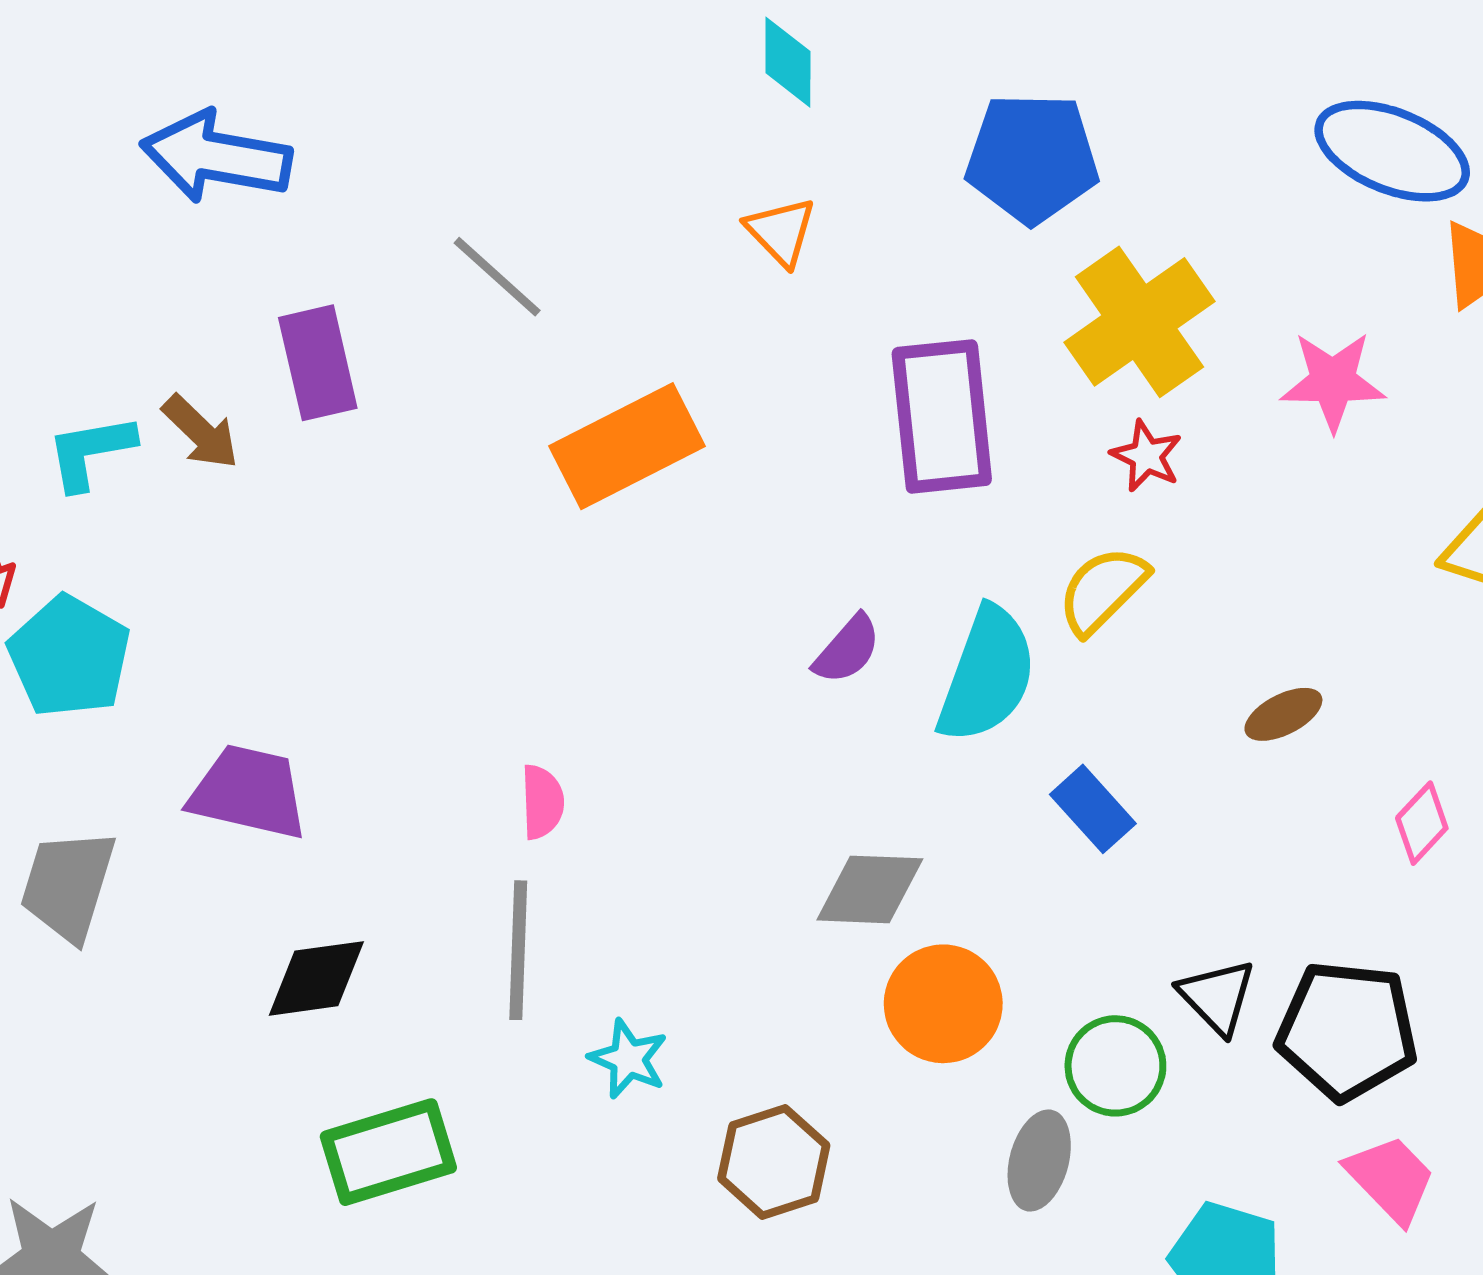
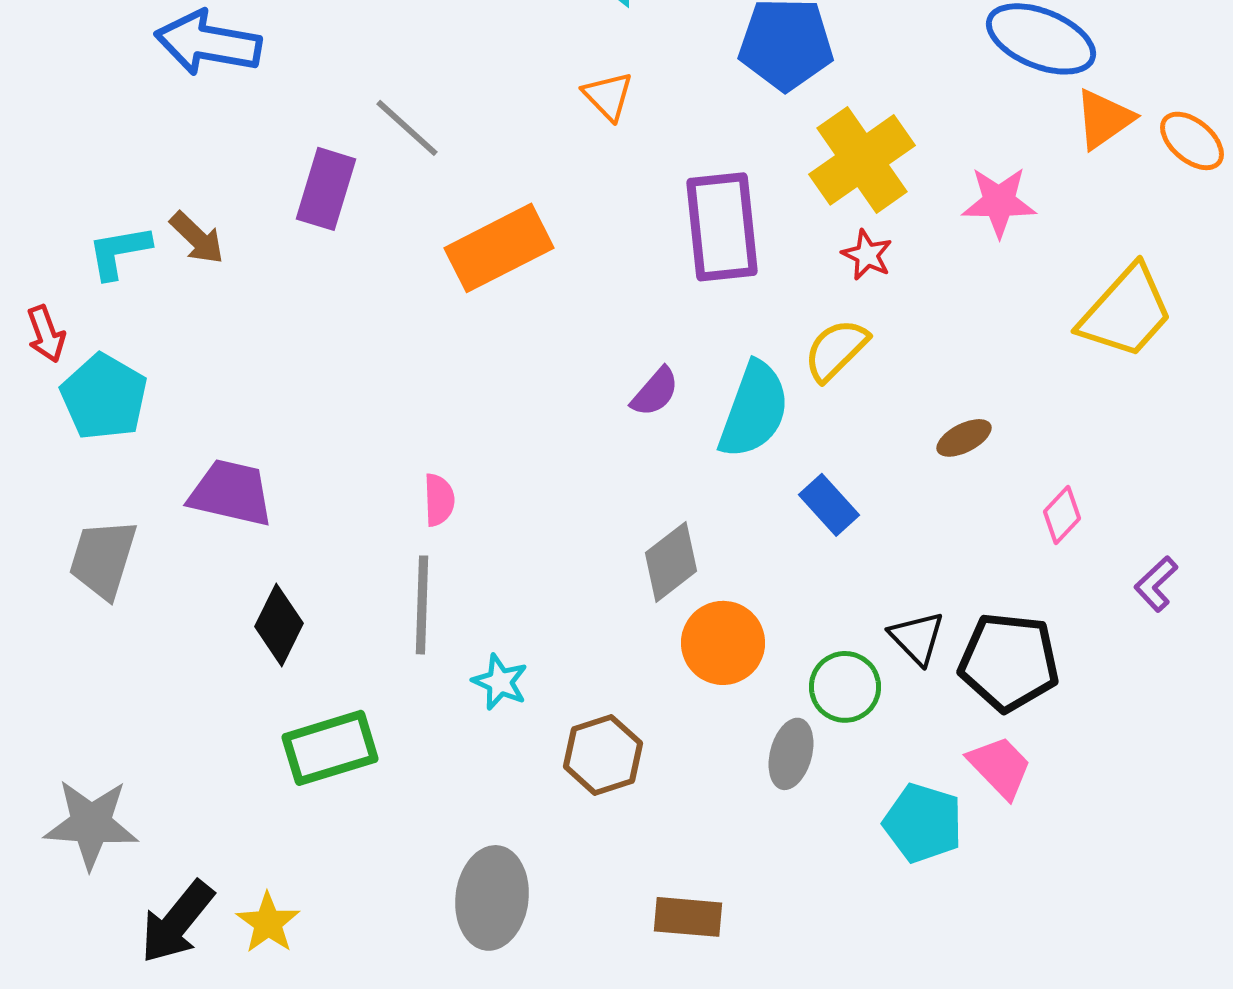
purple rectangle: (318, 363) -> (326, 189), moved, turned 30
gray diamond: (870, 889) -> (671, 562), turned -40
black diamond: (316, 978) -> (279, 625), turned -56
pink trapezoid: (1391, 1179) -> (1000, 767), moved

